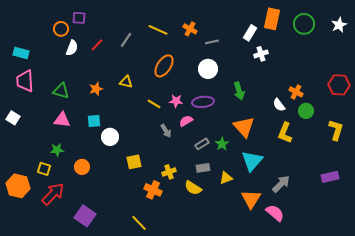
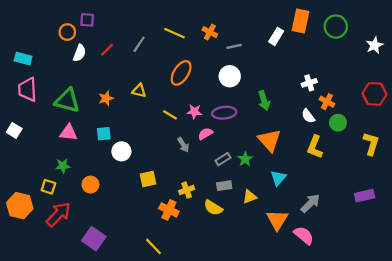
white star: (339, 25) -> (374, 45), moved
white cross: (261, 54) -> (309, 83), moved
green triangle: (61, 91) -> (67, 101), size x1.4
cyan triangle: (252, 161) -> (278, 178), size x0.7

